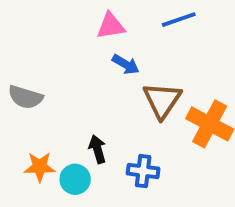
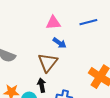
brown triangle: (162, 100) -> (48, 62), moved

